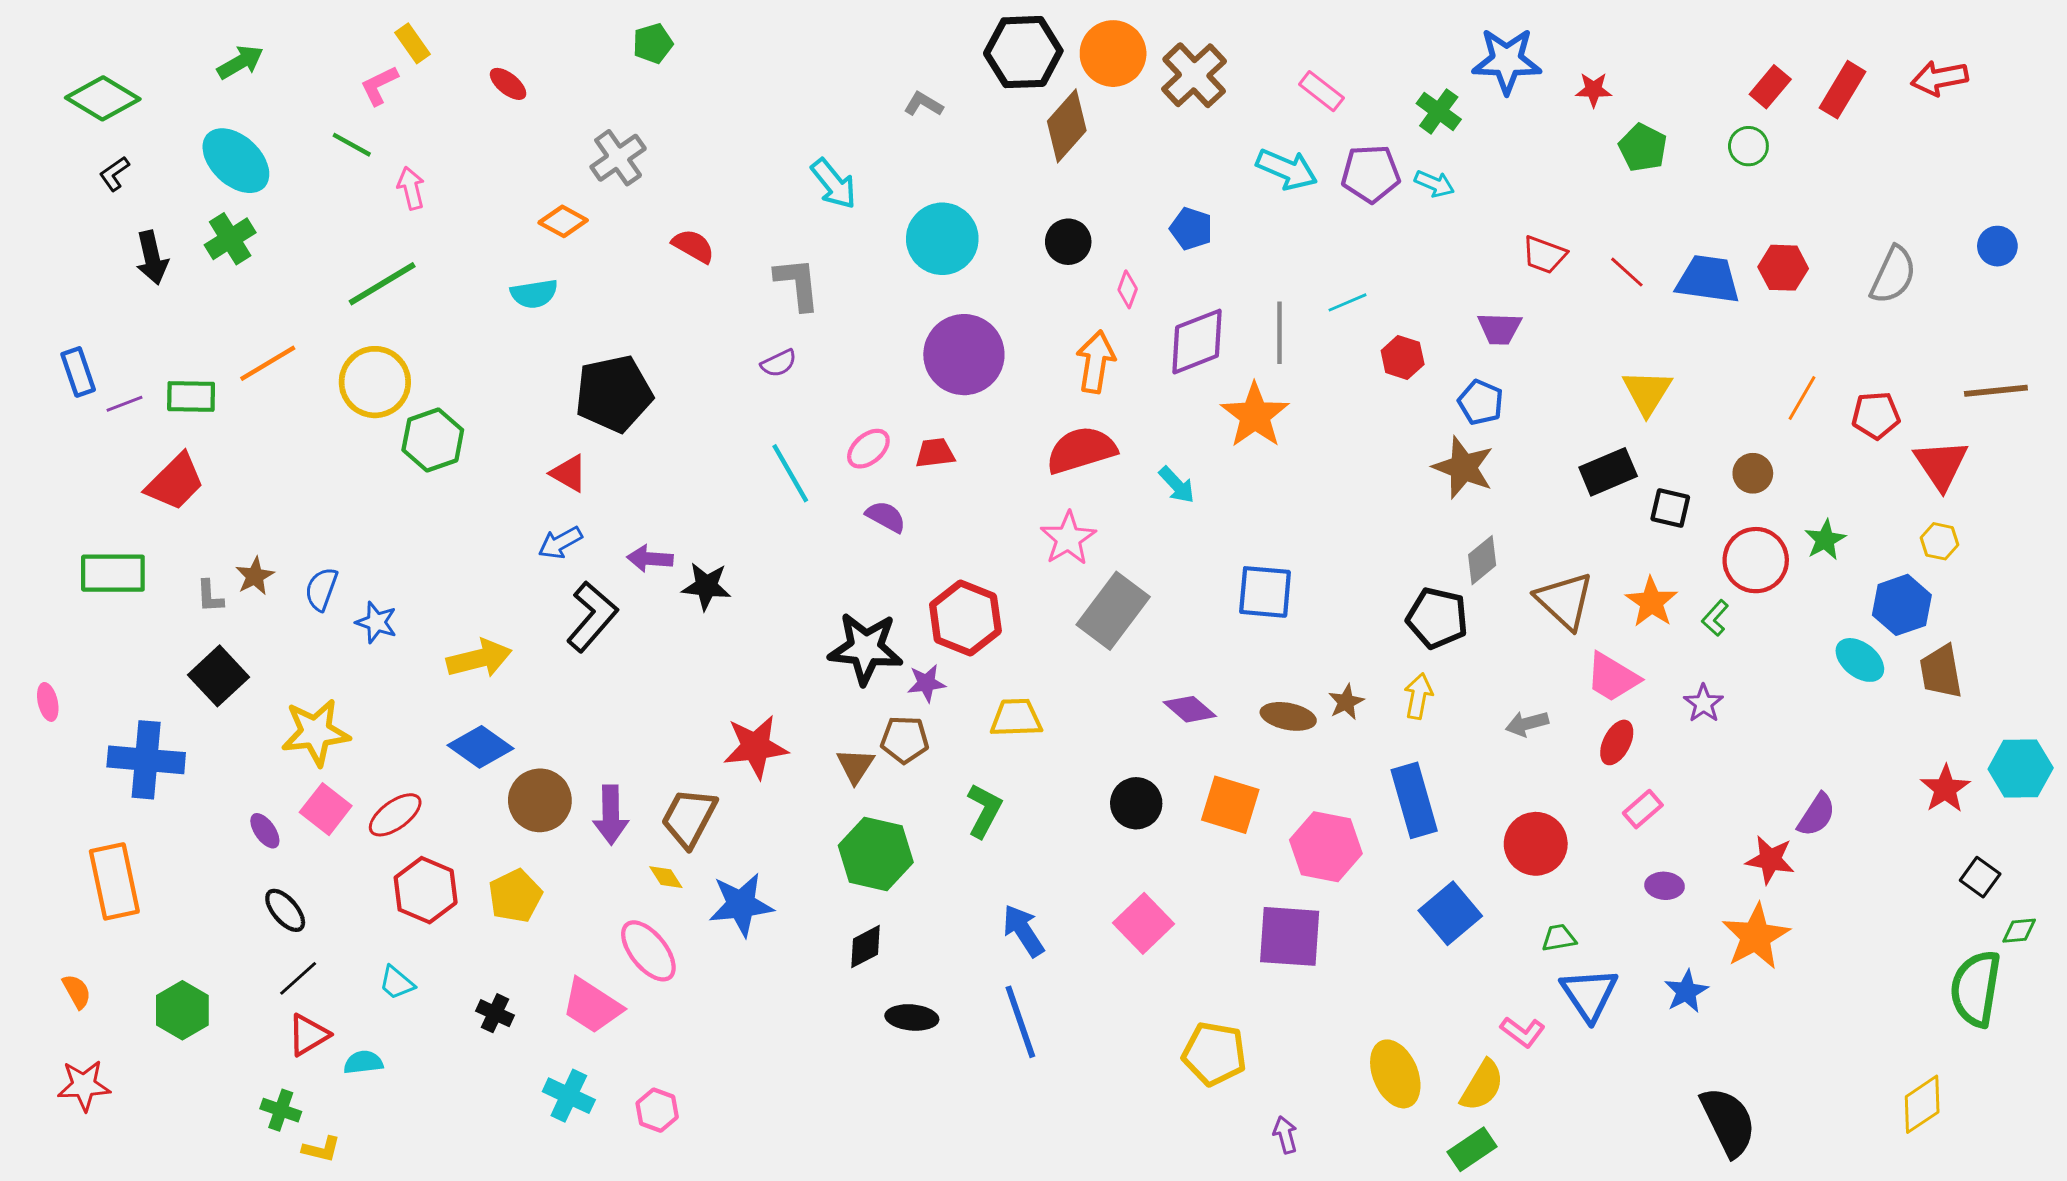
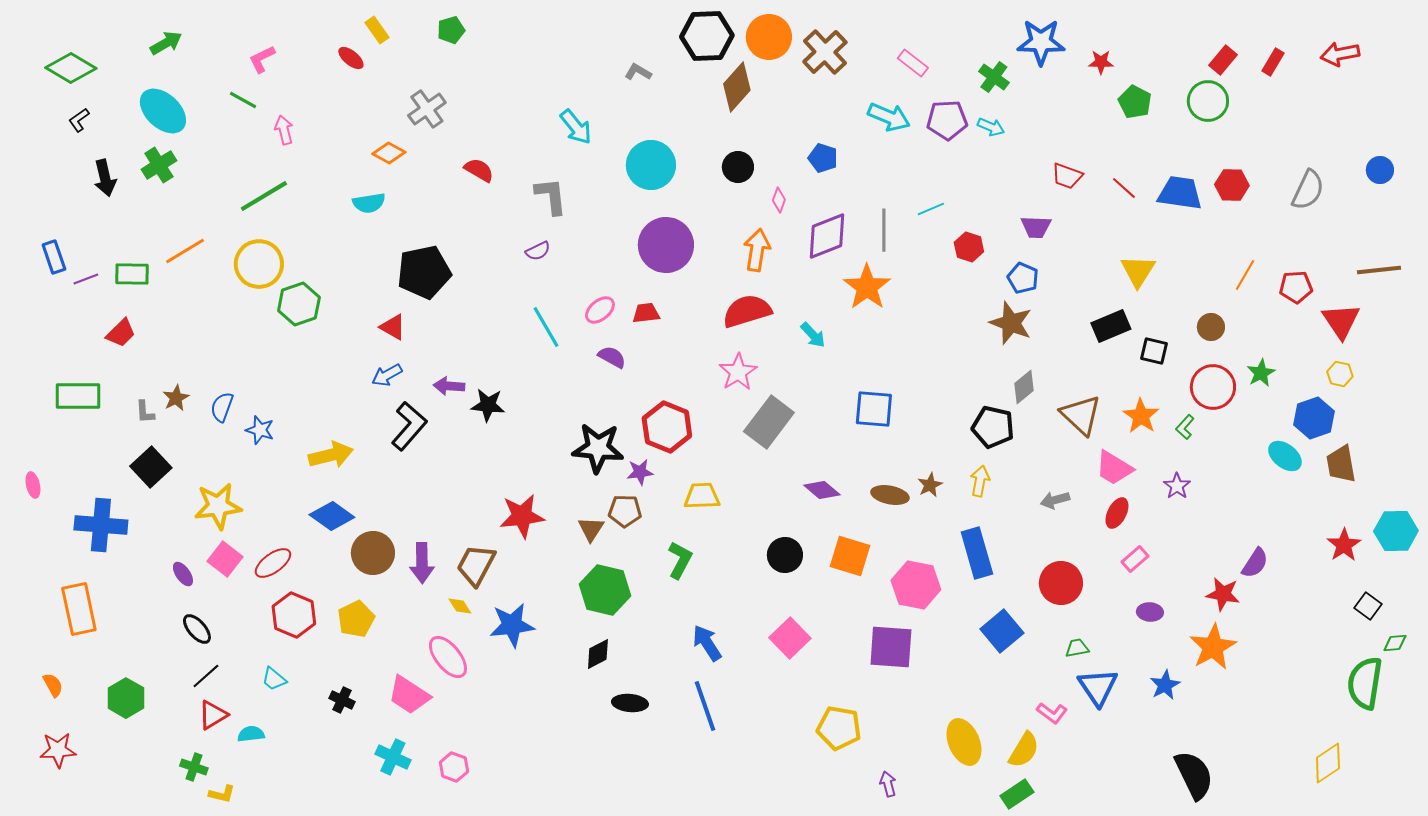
yellow rectangle: (413, 43) -> (377, 30), moved
red rectangle: (1843, 90) -> (1273, 62), size x0.7
green circle: (1748, 146) -> (1208, 101), size x1.5
red trapezoid: (175, 482) -> (121, 333), size x0.7

